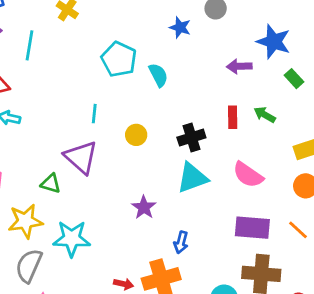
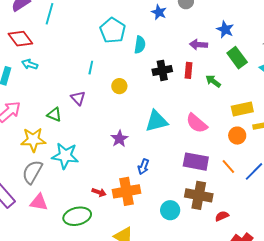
blue star: (274, 42) -> (225, 29), size x0.7
cyan semicircle: (158, 75) -> (140, 45), turned 30
green rectangle: (294, 79) -> (237, 58), size x1.5
red rectangle: (233, 117) -> (189, 70), moved
black cross: (191, 138) -> (162, 70), moved
purple triangle: (81, 157) -> (78, 98), size x0.6

